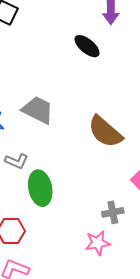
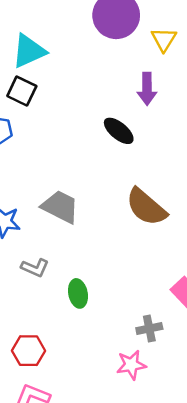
brown semicircle: (105, 132) -> (146, 207), moved
green ellipse: (40, 188) -> (78, 293), moved, size x0.7

